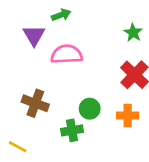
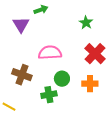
green star: (133, 33) -> (86, 23), moved
pink semicircle: (67, 54) -> (50, 53), moved

